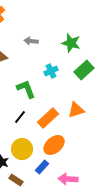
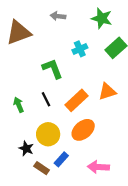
black line: (20, 117) -> (46, 99), turned -64
blue rectangle: (42, 167) -> (61, 159), moved

